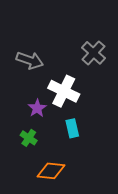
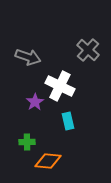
green cross: (29, 138) -> (27, 142), moved, turned -35

